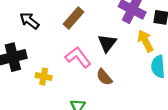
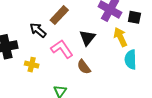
black arrow: (29, 21) -> (38, 30), moved

